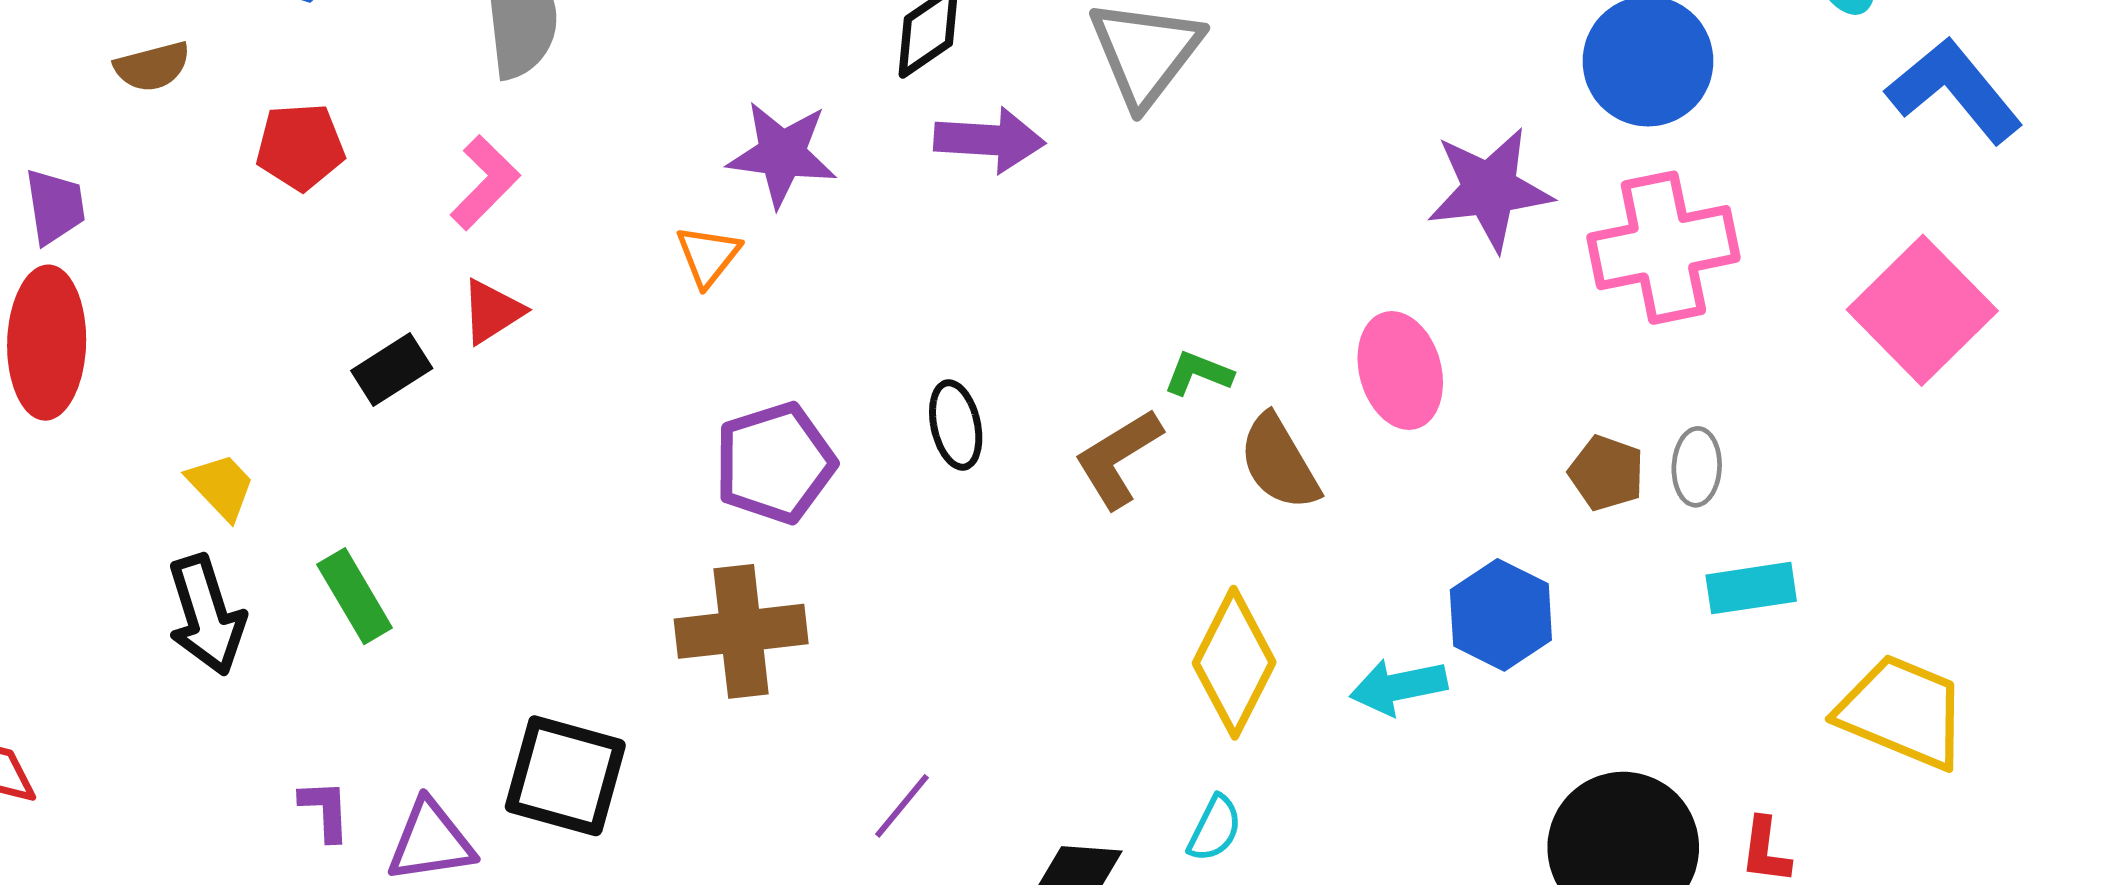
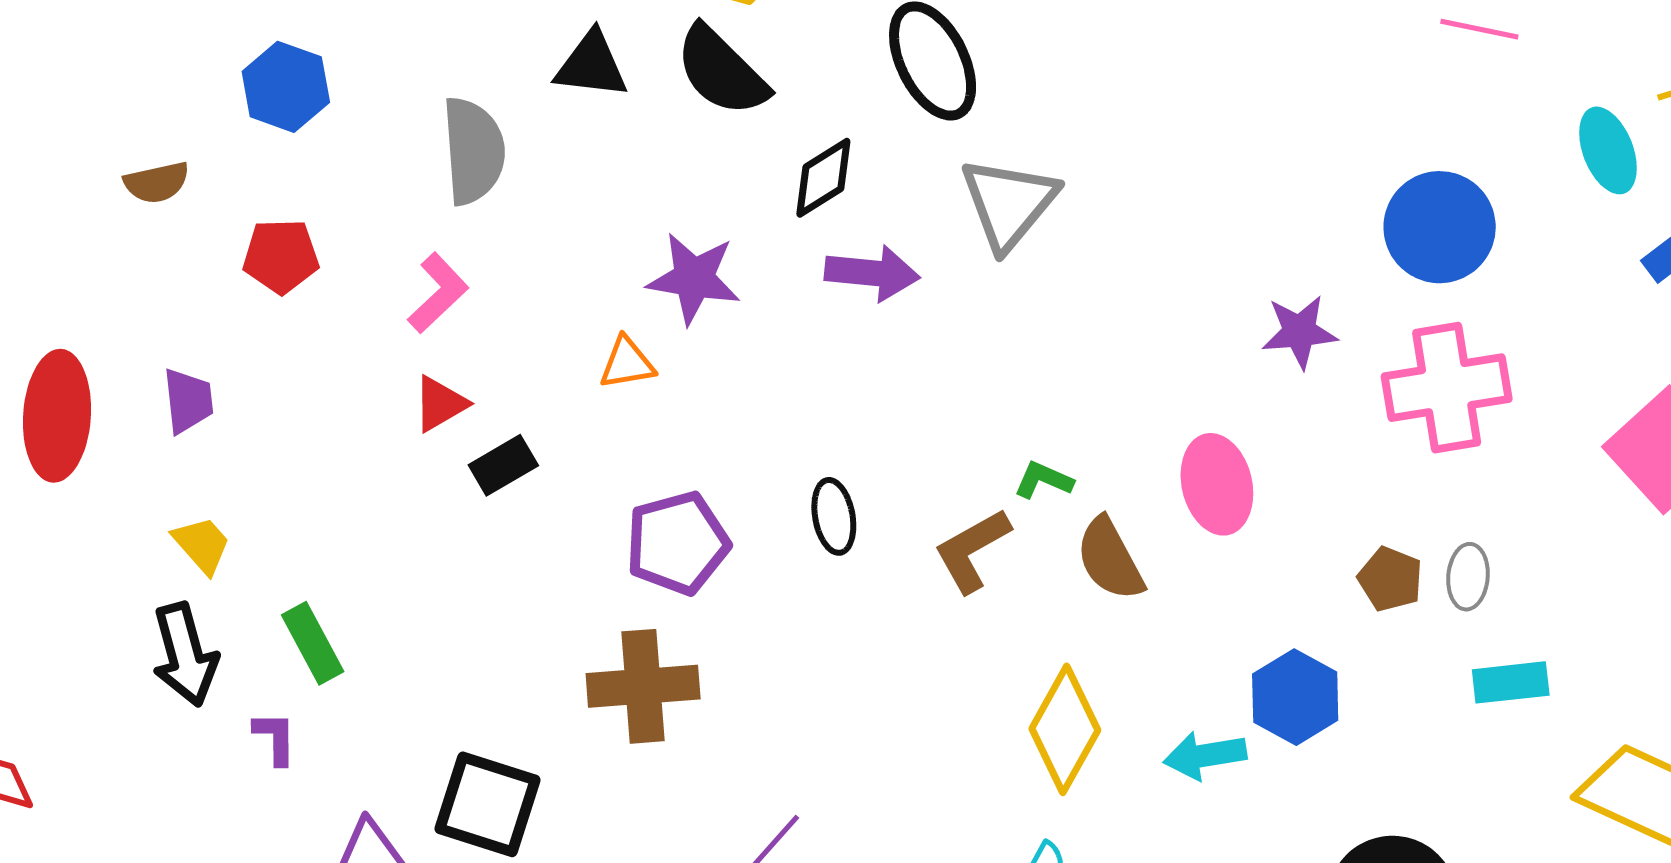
purple star: (1490, 189) -> (1299, 332), size x0.7
purple trapezoid: (55, 206) -> (188, 401), moved
orange triangle: (708, 256) -> (627, 363), turned 40
black rectangle: (392, 370) -> (503, 465), moved
purple L-shape: (325, 810) -> (275, 738), moved

